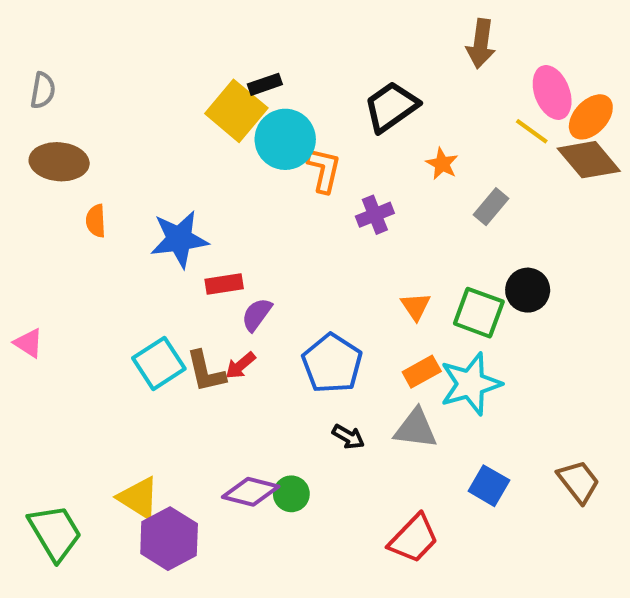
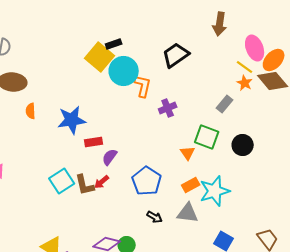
orange star: (442, 164) -> (245, 83), moved
green square: (479, 313) -> (207, 137), moved

